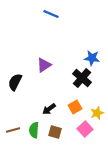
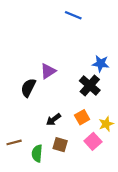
blue line: (51, 14) -> (73, 15), moved
black semicircle: (15, 82) -> (28, 88), moved
green semicircle: (34, 130) -> (37, 153), moved

